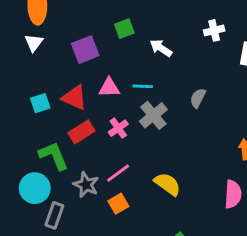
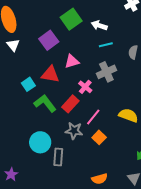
green square: (124, 29) -> (71, 19), size x1.5
cyan line: (143, 86) -> (106, 45), moved
gray cross: (153, 115) -> (106, 72), turned 30
red rectangle: (81, 132) -> (70, 104), moved
green L-shape: (54, 156) -> (45, 103), moved

